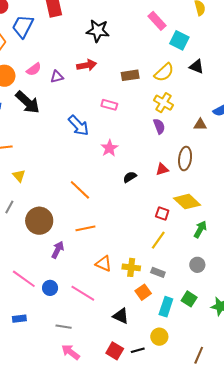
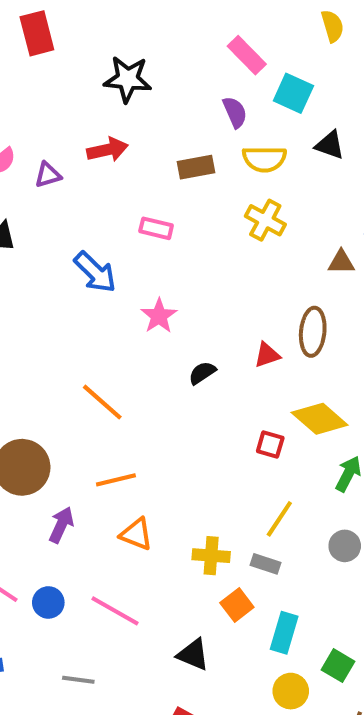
yellow semicircle: (164, 72) -> (264, 159), turned 45
purple semicircle: (159, 126) -> (235, 112), moved
yellow line: (158, 240) -> (279, 519), moved
orange triangle: (104, 264) -> (136, 534), moved
green square: (189, 299) -> (338, 666), moved
yellow circle: (159, 337) -> (291, 691), moved

